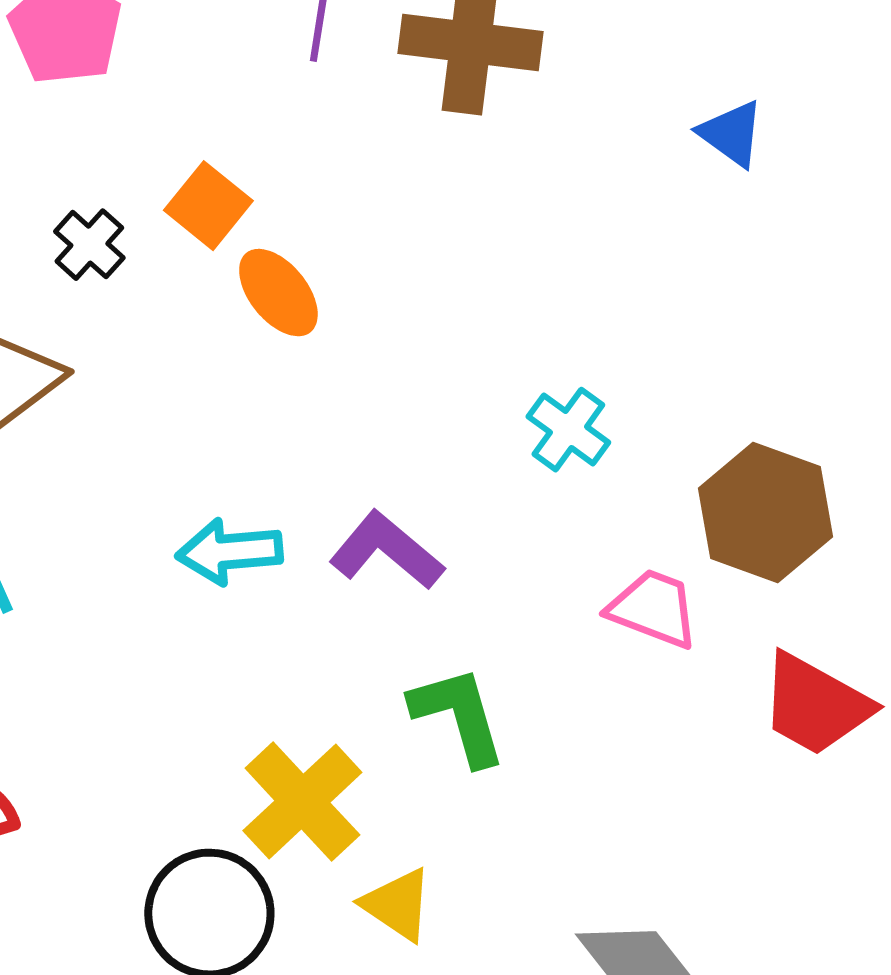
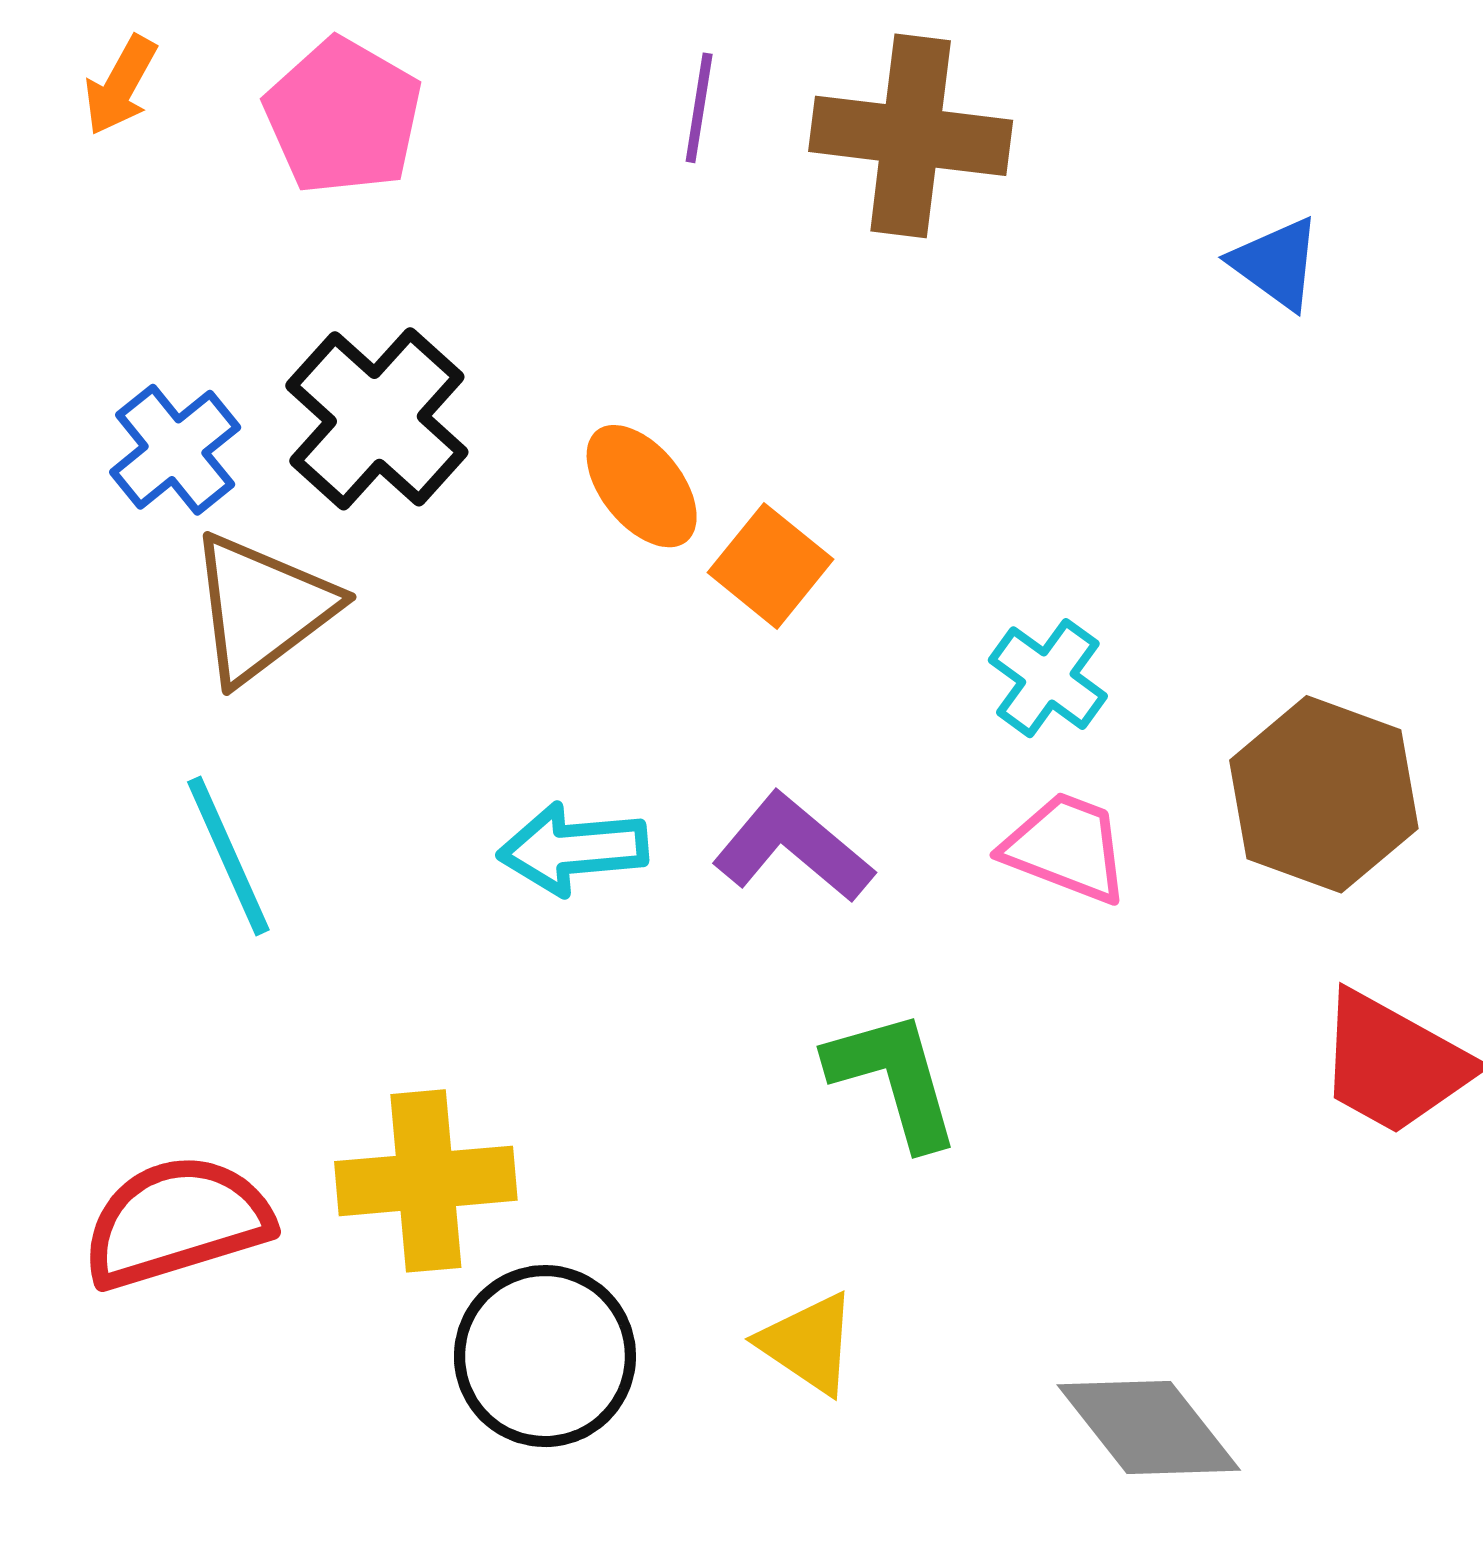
orange square: (208, 206) -> (770, 566), moved
black cross: (89, 245) -> (377, 419), size x1.8
pink trapezoid: (653, 609) -> (1066, 848), moved
yellow cross: (302, 802) -> (426, 1181), moved, turned 38

